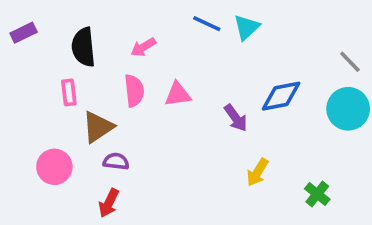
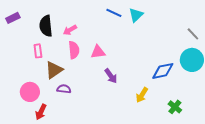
pink arrow: (143, 47) -> (70, 30), moved
blue diamond: (281, 96) -> (163, 71), moved
purple arrow: (236, 118) -> (111, 76), moved
red arrow: (109, 203) -> (41, 112), moved

